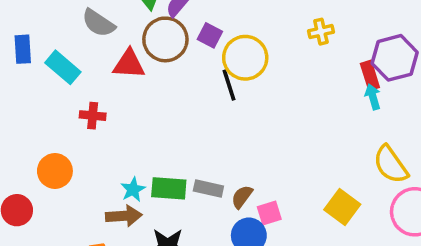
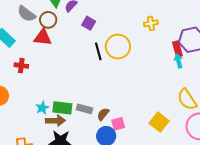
brown circle: (165, 39) -> (48, 20), moved, size x0.7
yellow circle: (245, 58) -> (118, 47), moved
brown arrow: (124, 216) -> (55, 121), moved

